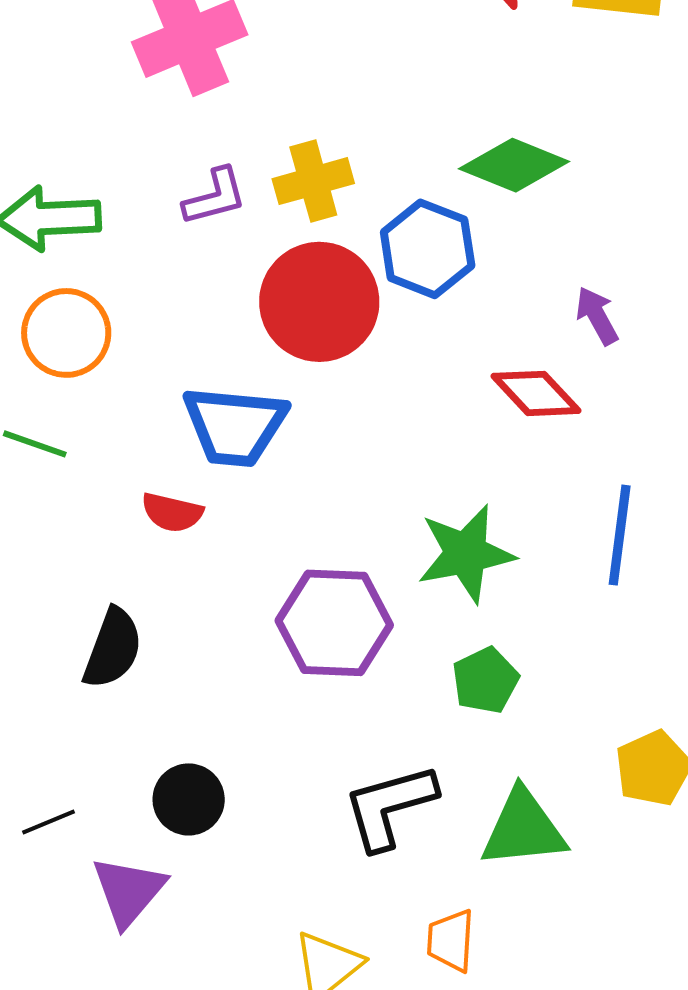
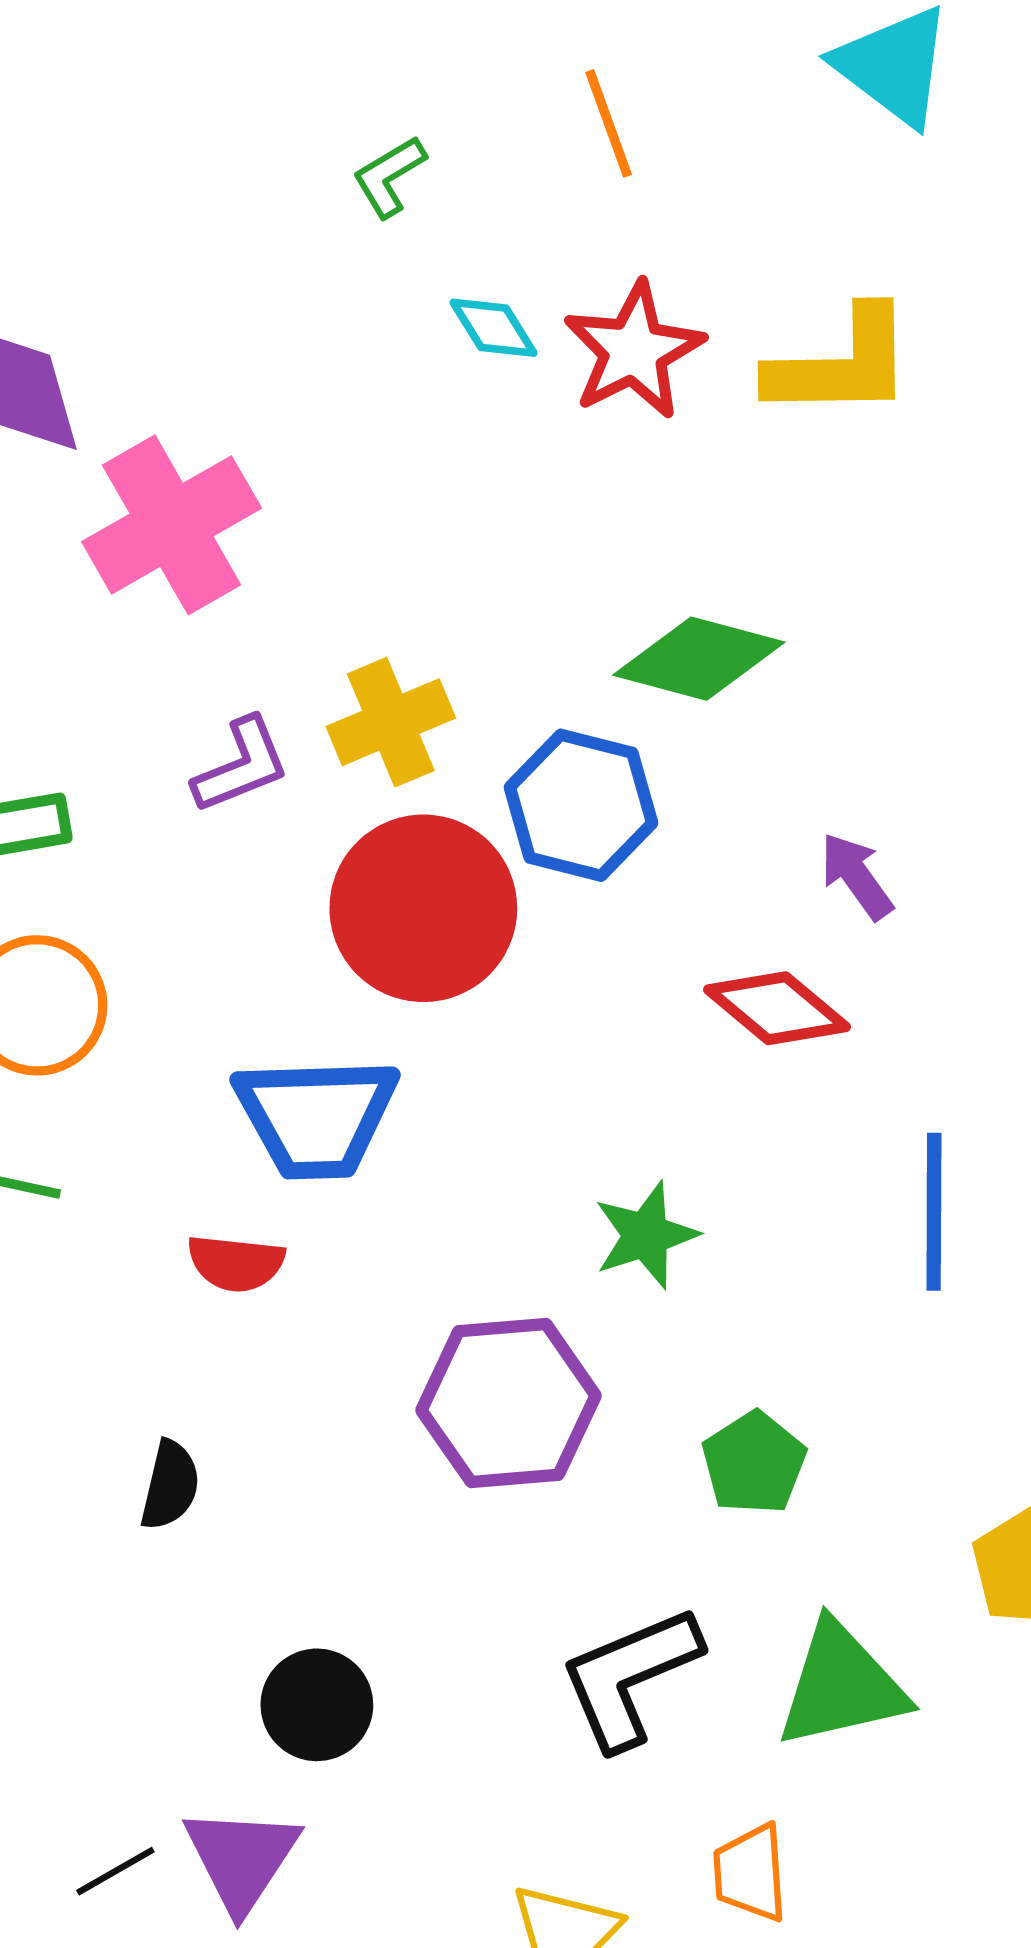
green star: (466, 554) -> (646, 1235), moved, size x0.7
black semicircle: (113, 648) -> (170, 1485), size x0.7
black line: (48, 822) -> (115, 1871), moved

